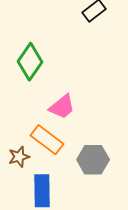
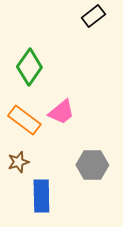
orange rectangle: (47, 140) -> (24, 120), moved

